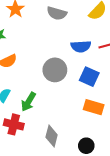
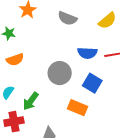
orange rectangle: (94, 107) -> (77, 108), moved
red cross: (14, 124) -> (14, 122), turned -30

